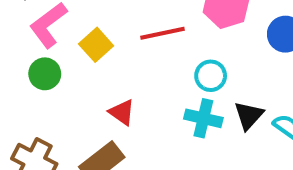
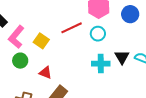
cyan circle: (211, 76) -> (98, 34), moved
red triangle: (122, 112) -> (45, 73), moved

